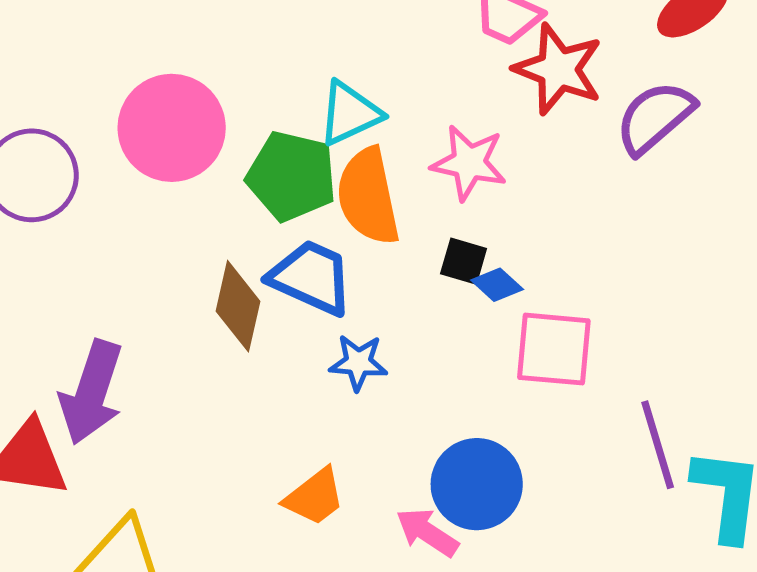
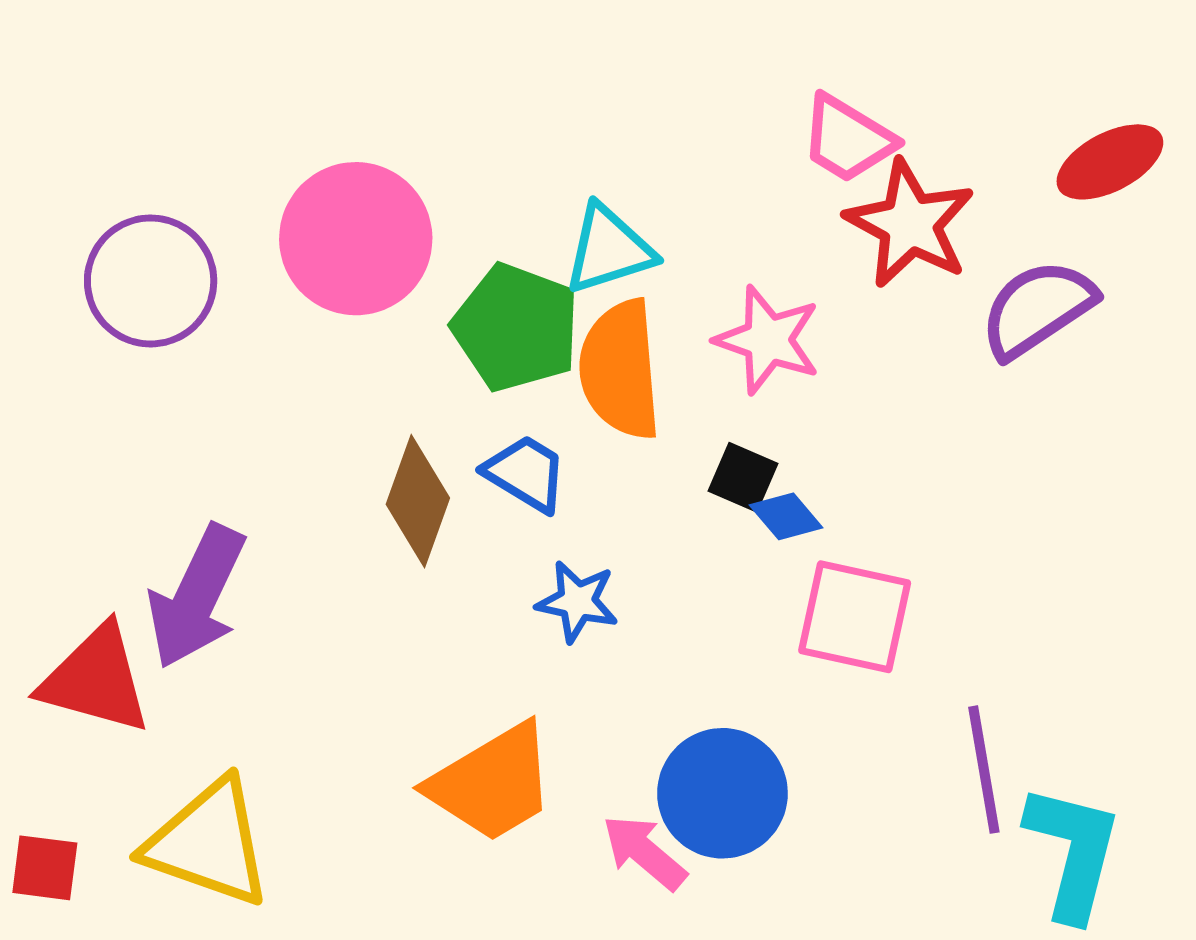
blue trapezoid: (311, 277) -> (526, 473), size x0.7
orange trapezoid: (315, 497) -> (492, 783), size x1.5

